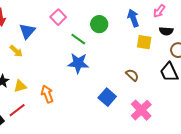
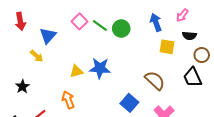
green line: (78, 39) -> (100, 25), moved
brown semicircle: (132, 75) -> (155, 80), size x1.5
yellow triangle: (20, 86) -> (76, 71), moved

